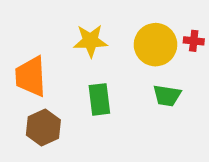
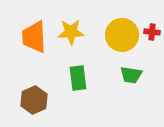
orange trapezoid: (31, 76) -> (34, 37), moved

